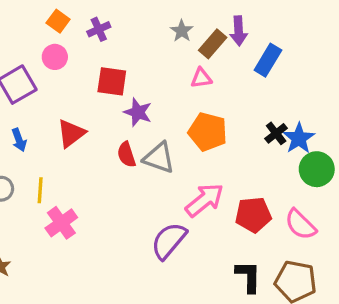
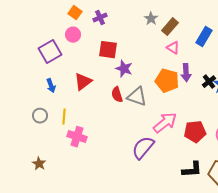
purple arrow: (239, 31) -> (186, 73), moved
pink triangle: (201, 78) -> (173, 48), moved, turned 40
pink cross: (61, 223) -> (77, 137), turned -36
black L-shape: (248, 277) -> (192, 170), turned 85

